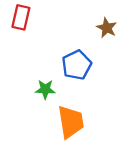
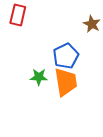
orange trapezoid: (71, 122) -> (66, 82), moved

